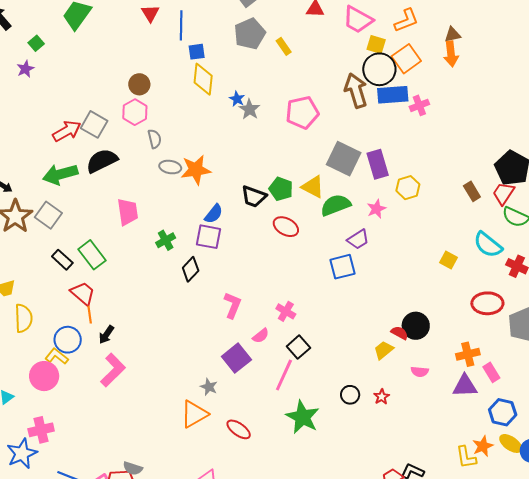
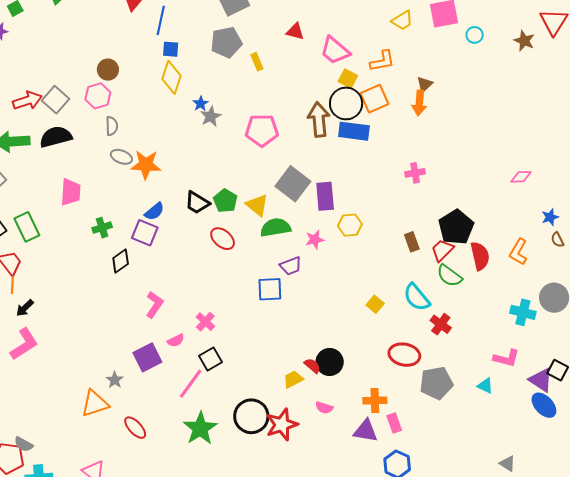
brown triangle: (453, 35) -> (425, 84), turned -42
pink cross: (419, 105) -> (415, 173), moved
black circle: (350, 395) -> (251, 416), size x1.8
red star: (382, 397) -> (282, 425), size x2.0

